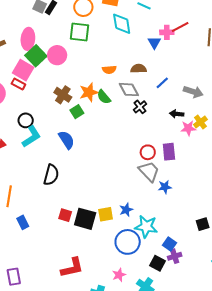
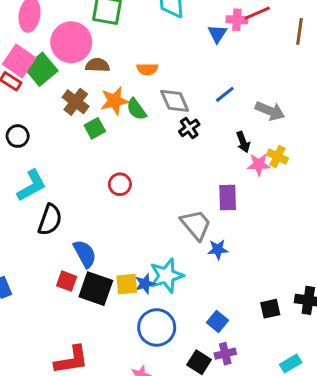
pink circle: (57, 55) -> (71, 42), size x1.4
green square: (36, 56) -> (41, 69), moved
brown semicircle: (139, 69) -> (97, 65), moved
black arrow: (177, 114) -> (243, 142), turned -120
yellow cross: (200, 122) -> (277, 157), turned -32
cyan L-shape: (31, 137) -> (32, 186), moved
blue semicircle: (66, 140) -> (85, 254), moved
red circle: (148, 152) -> (120, 184), moved
blue star: (126, 210) -> (145, 284), moved
cyan star: (146, 227) -> (166, 276), moved, turned -30
blue square: (169, 244) -> (217, 321), moved

